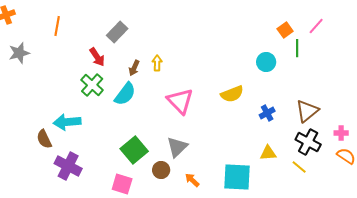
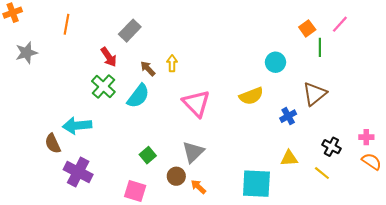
cyan circle: (266, 62) -> (275, 62), moved
brown arrow: (134, 68) -> (148, 69), turned 112
brown triangle: (307, 111) -> (315, 94), moved
black cross: (308, 142) -> (331, 147), size x0.7
green square: (134, 150) -> (148, 155), size x0.6
orange arrow: (192, 180) -> (198, 187), moved

